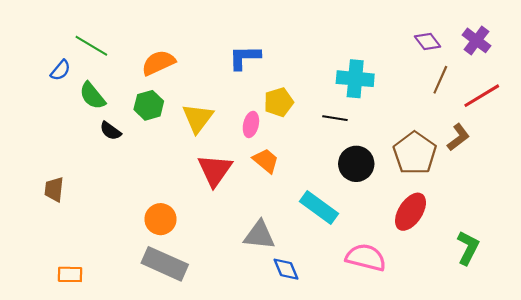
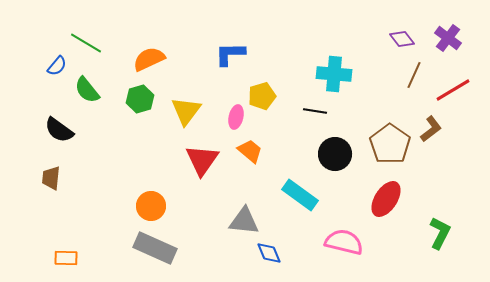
black semicircle: (110, 131) -> (59, 130), moved, size x1.4

